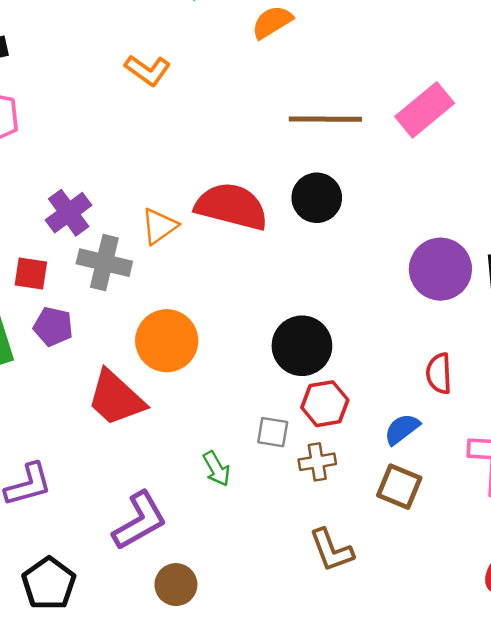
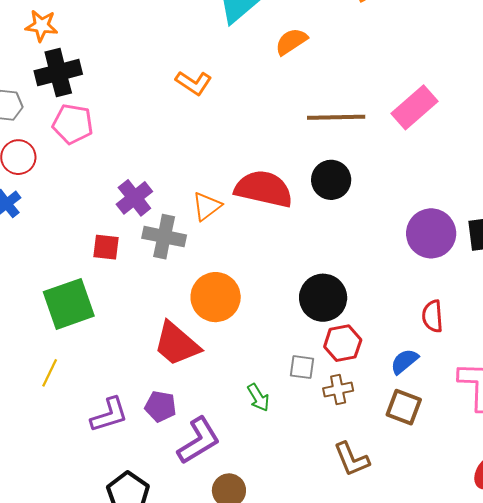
purple pentagon: (53, 326) -> (160, 406), moved

